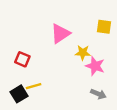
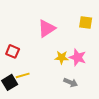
yellow star: (83, 53) -> (62, 57), moved
gray arrow: (98, 94) -> (71, 82), moved

